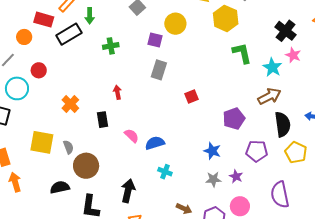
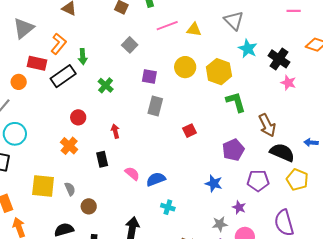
yellow hexagon: (226, 18) -> (219, 72), moved
yellow circle: (175, 24) -> (185, 67), moved
green cross: (111, 46) -> (106, 85), turned -35
green L-shape: (242, 53) -> (236, 102), moved
cyan star: (272, 67) -> (248, 49), moved
red circle: (39, 70) -> (78, 117), moved
brown arrow: (269, 96) -> (267, 125), turned 95
black semicircle: (283, 124) -> (282, 152), turned -55
brown circle: (86, 166) -> (89, 206), size x0.6
gray star: (213, 179) -> (220, 224), moved

